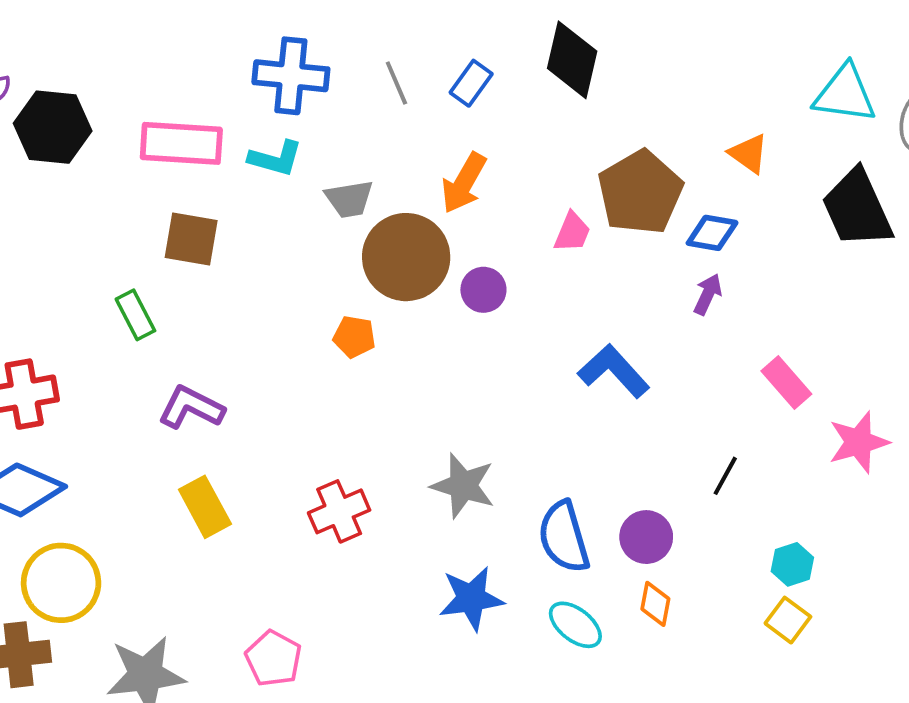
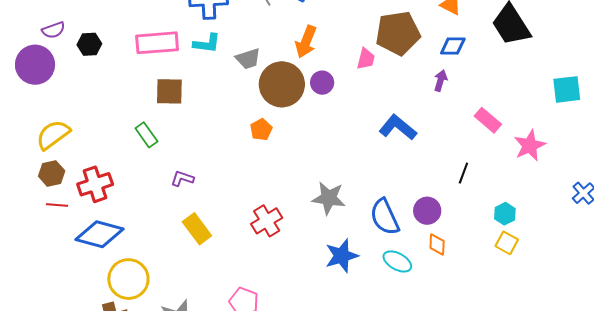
black hexagon: (53, 127) -> (89, 44), size x0.6
brown pentagon: (640, 192) -> (398, 33), turned 30
blue diamond: (712, 233) -> (453, 46), moved
purple circle: (483, 290) -> (322, 83), moved
orange pentagon: (354, 337) -> (261, 130), turned -30
purple L-shape: (191, 408) -> (182, 179), size x0.7

